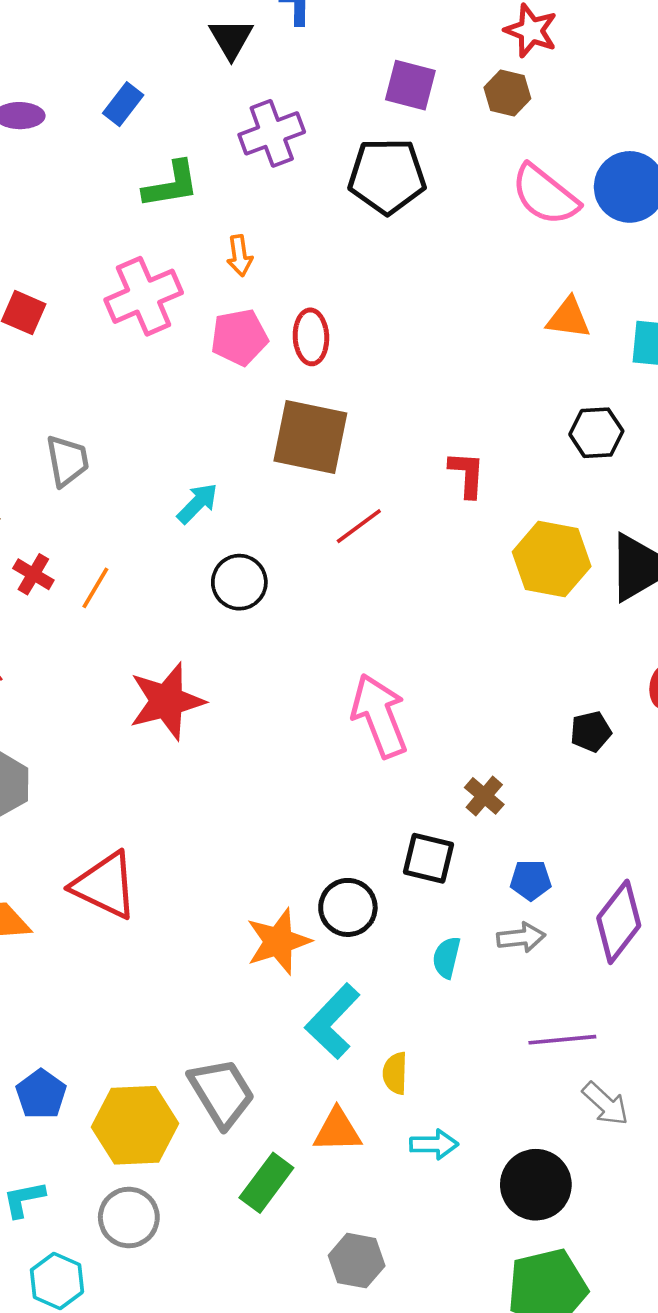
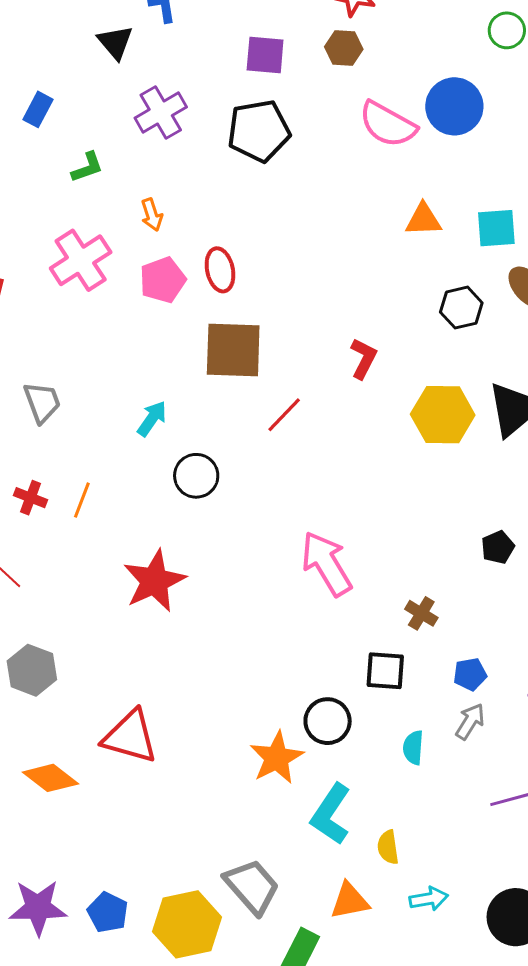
green L-shape: (171, 185) -> (87, 167), size x0.7
red L-shape: (467, 474) -> (363, 358), turned 33
gray arrow: (521, 937) -> (470, 721), turned -42

